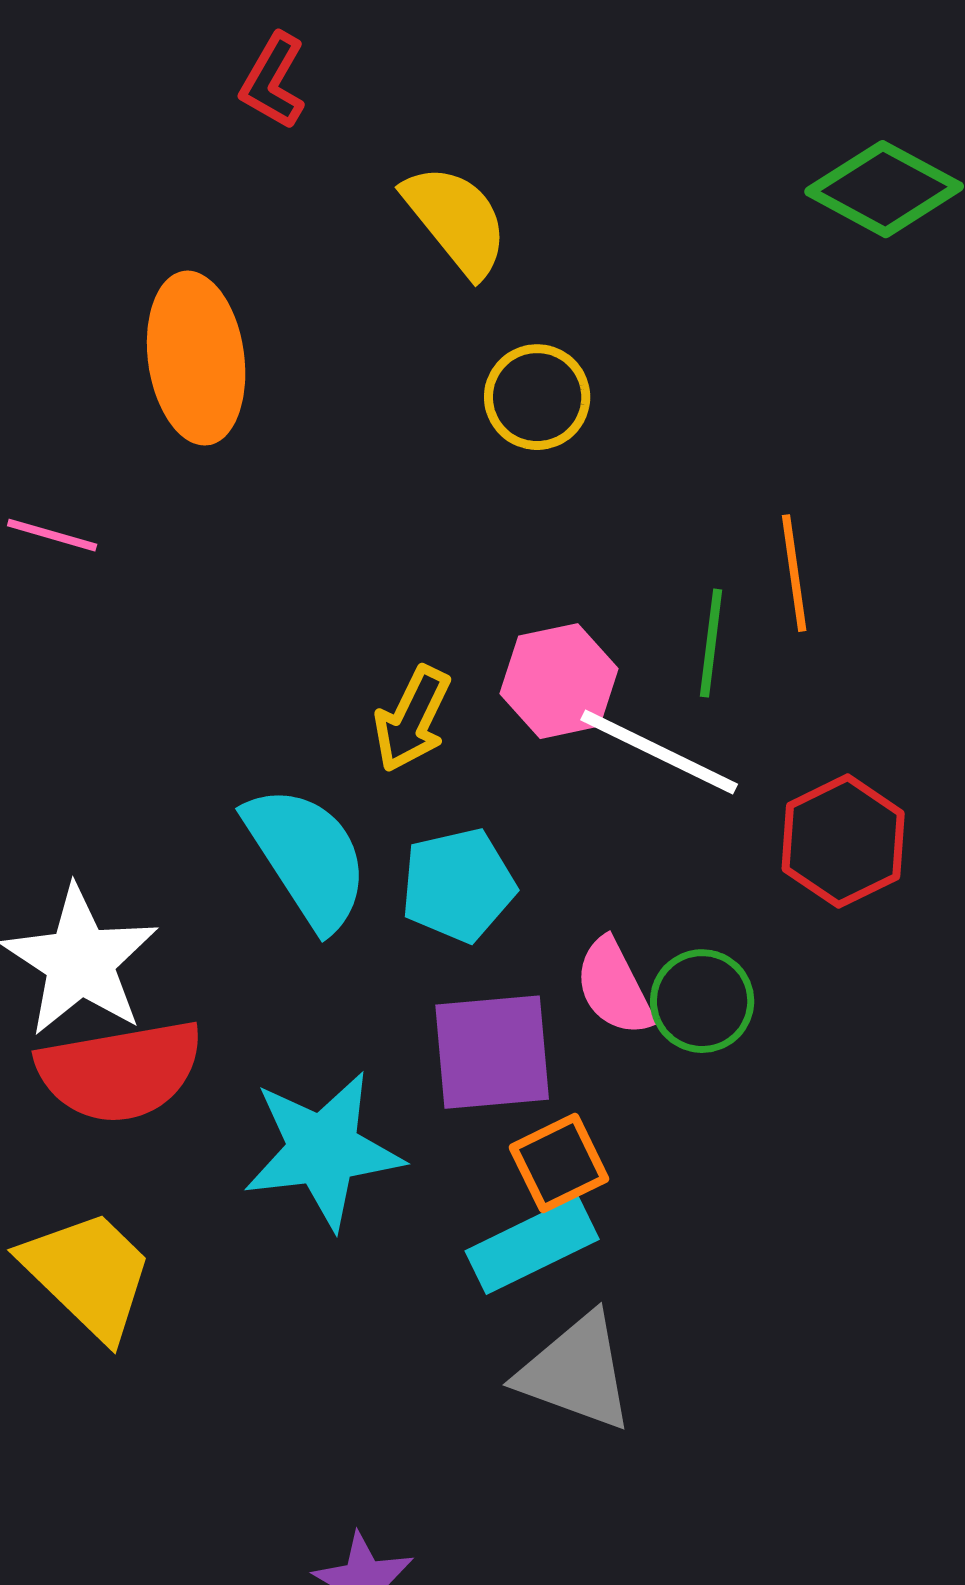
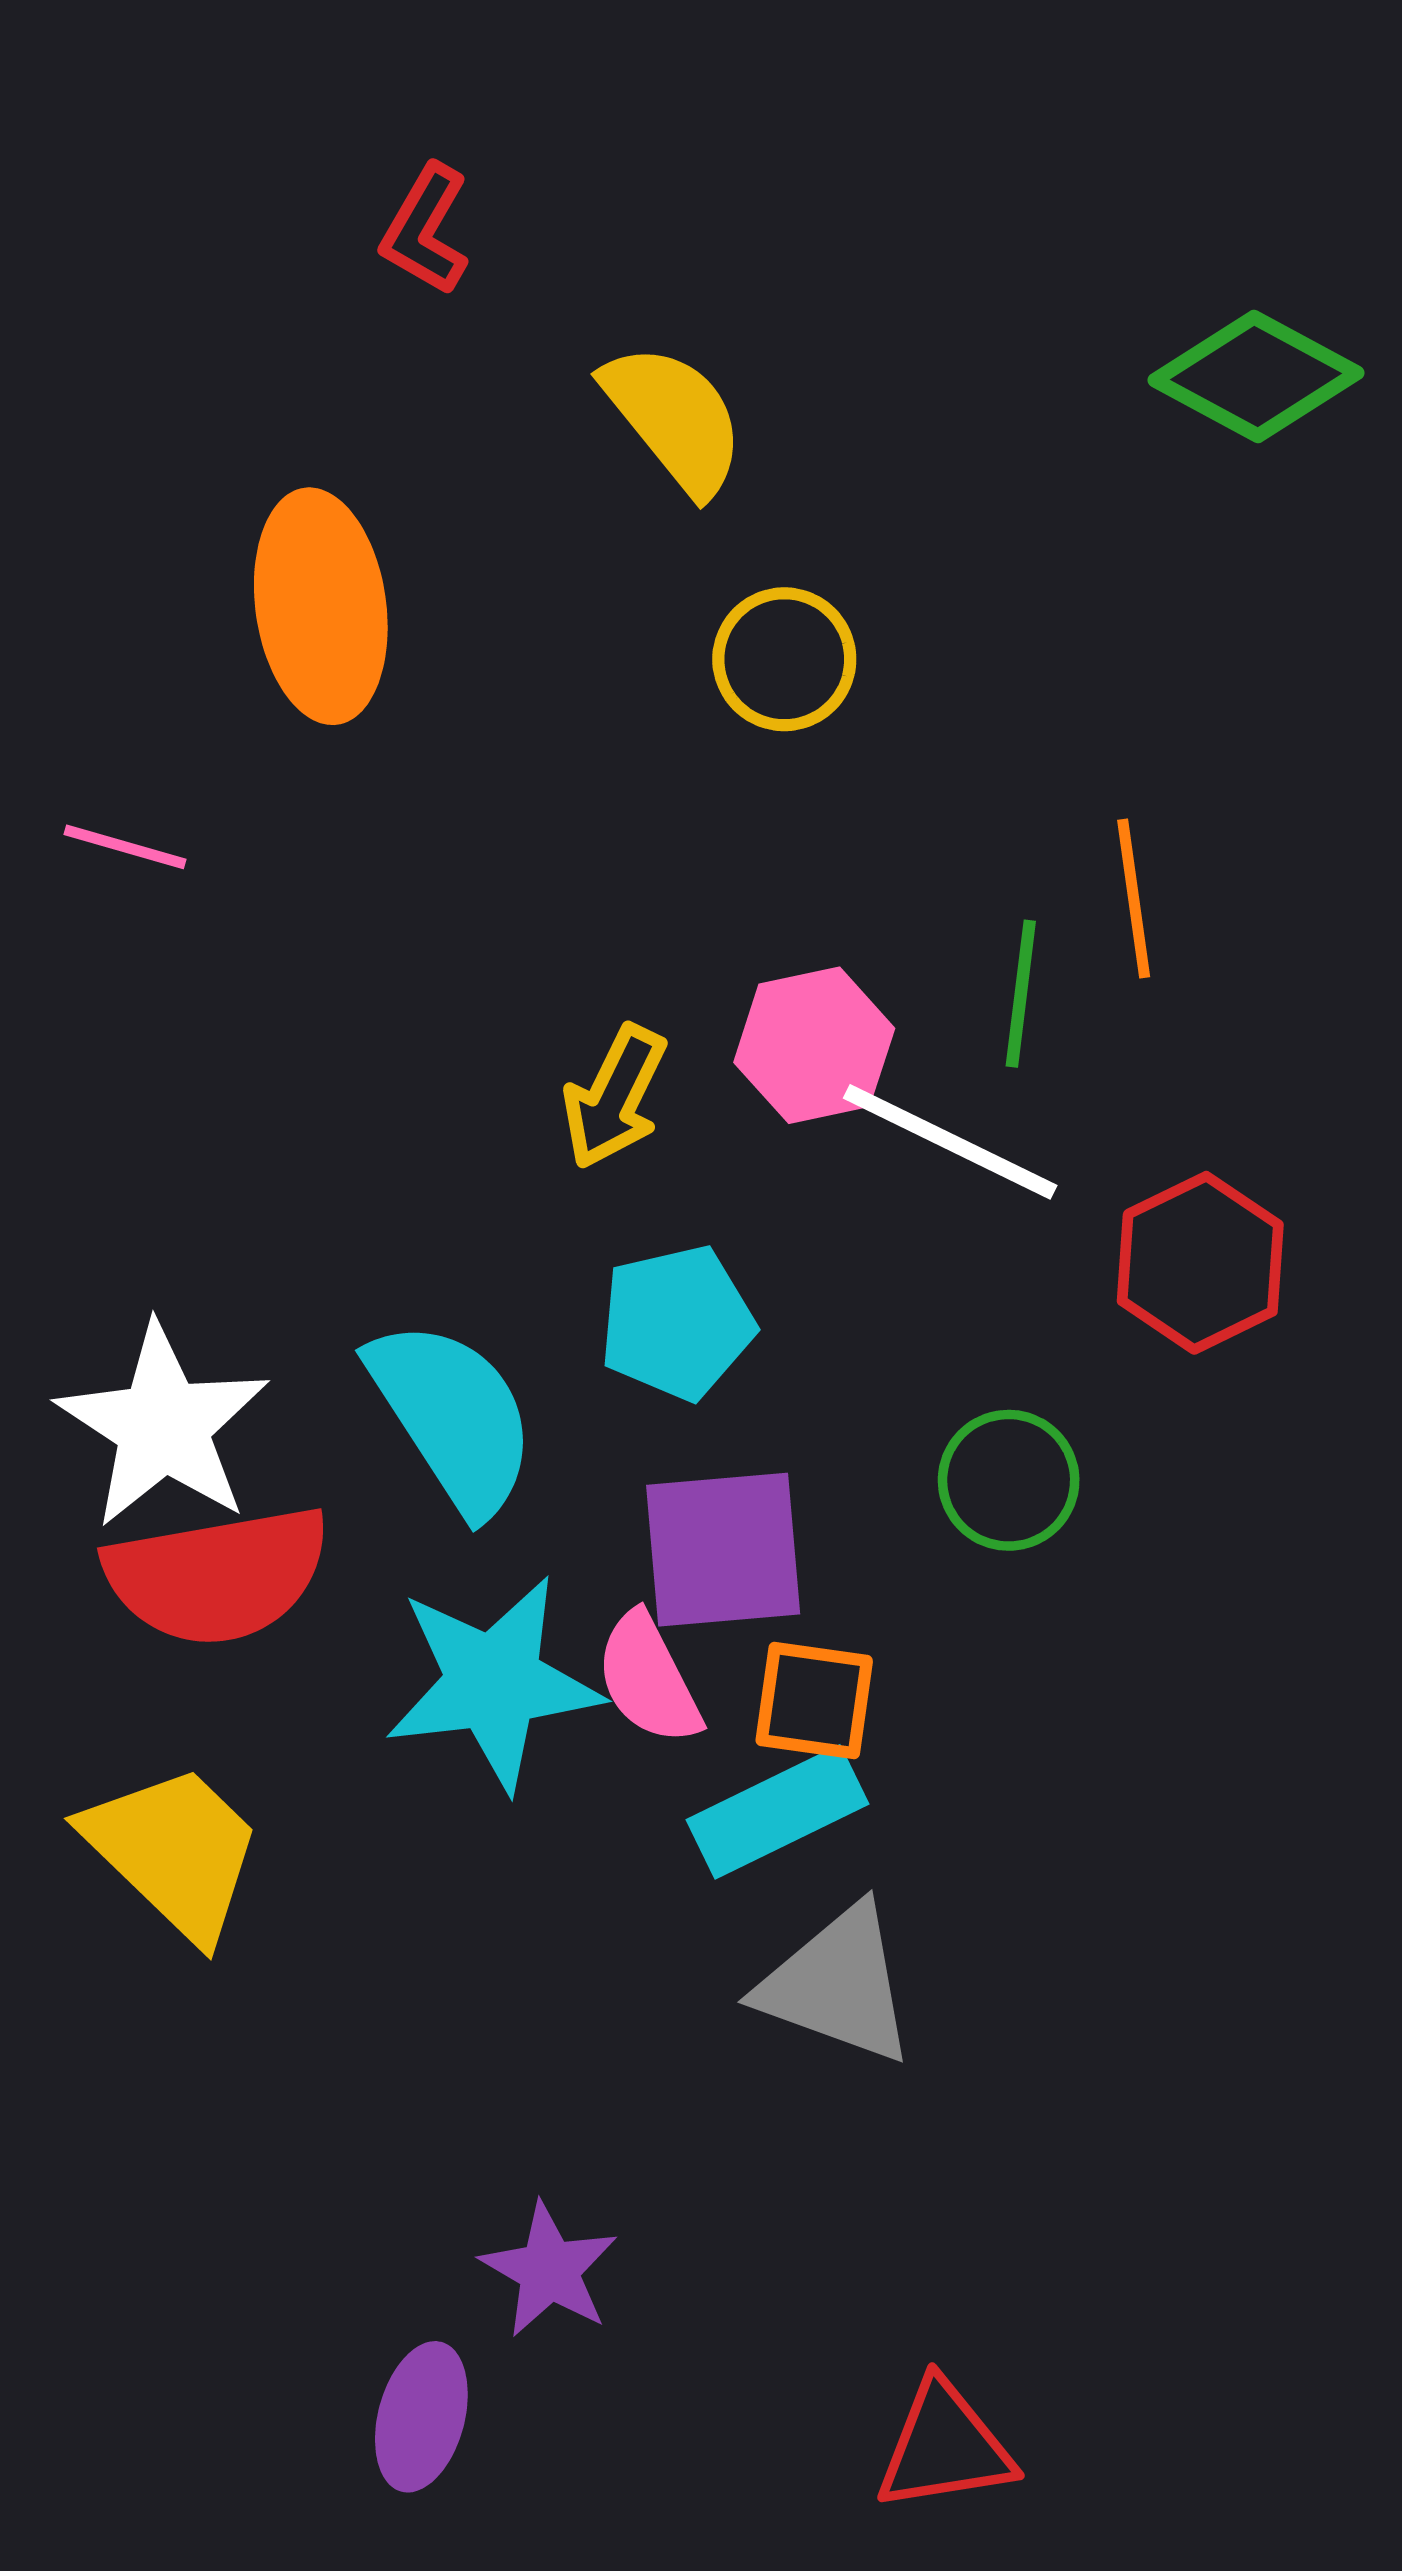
cyan semicircle: (307, 857) -> (453, 1416), moved
pink semicircle: (614, 987) -> (648, 1679), moved
orange square: (559, 1163) -> (814, 1700), turned 34

